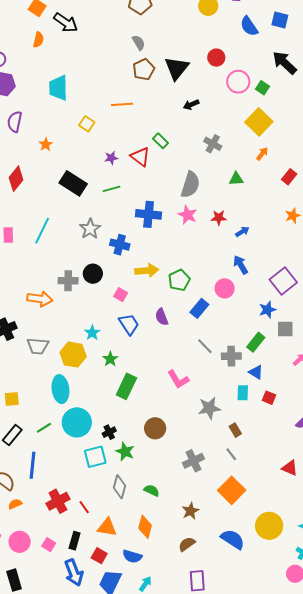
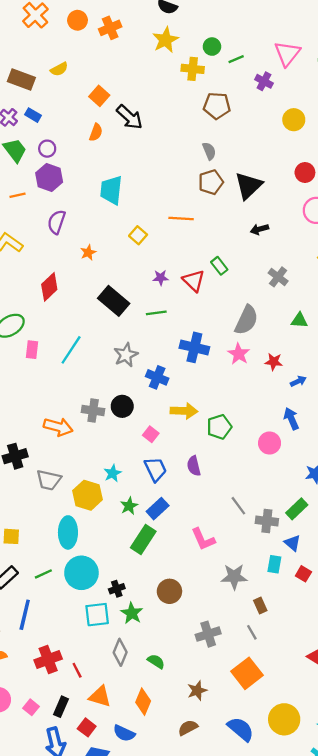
red circle: (216, 58) -> (305, 173), moved
blue rectangle: (199, 308) -> (158, 509), moved

